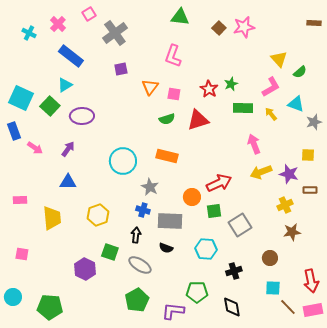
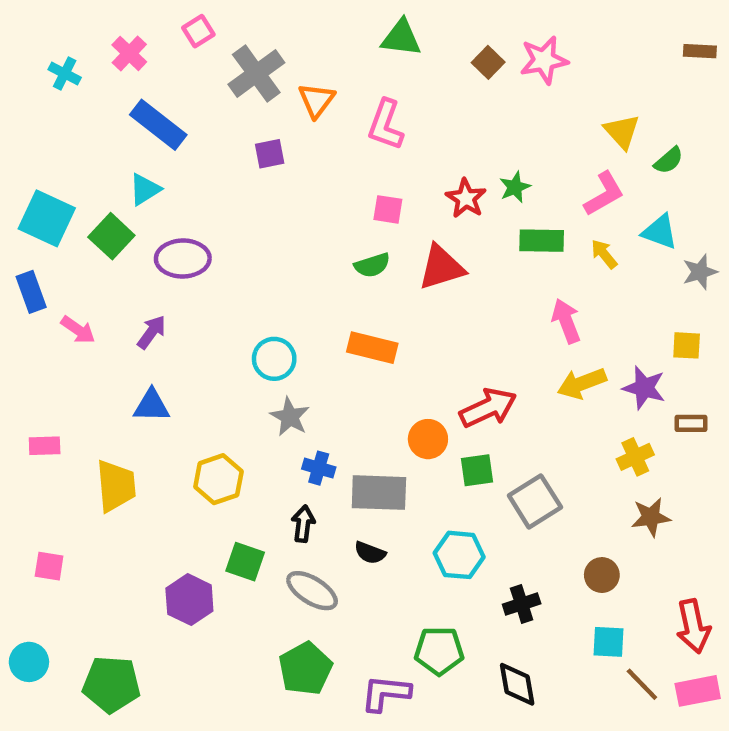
orange triangle: (150, 87) -> (317, 100), moved
cyan circle: (123, 161) -> (274, 359), size x0.7
gray star: (150, 187) -> (290, 417), moved

